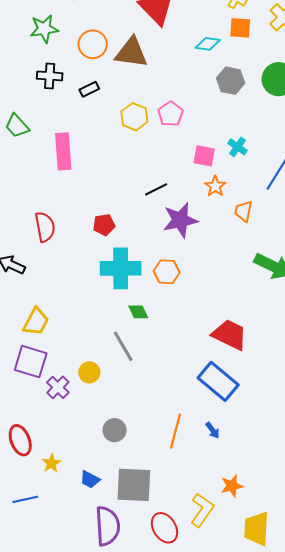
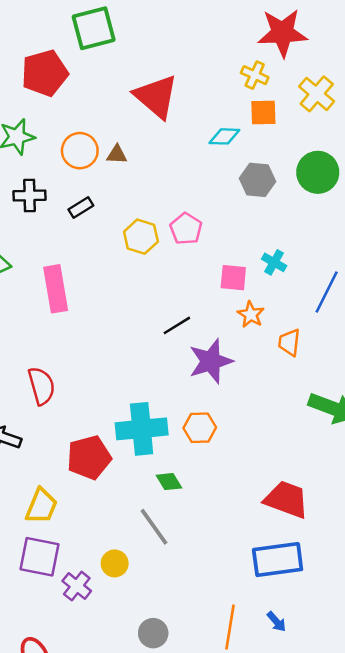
brown triangle: (131, 53) -> (117, 155), moved, size x0.5
red pentagon: (104, 225) -> (89, 457), moved, size x1.6
blue rectangle: (218, 381) -> (278, 560), turned -42

